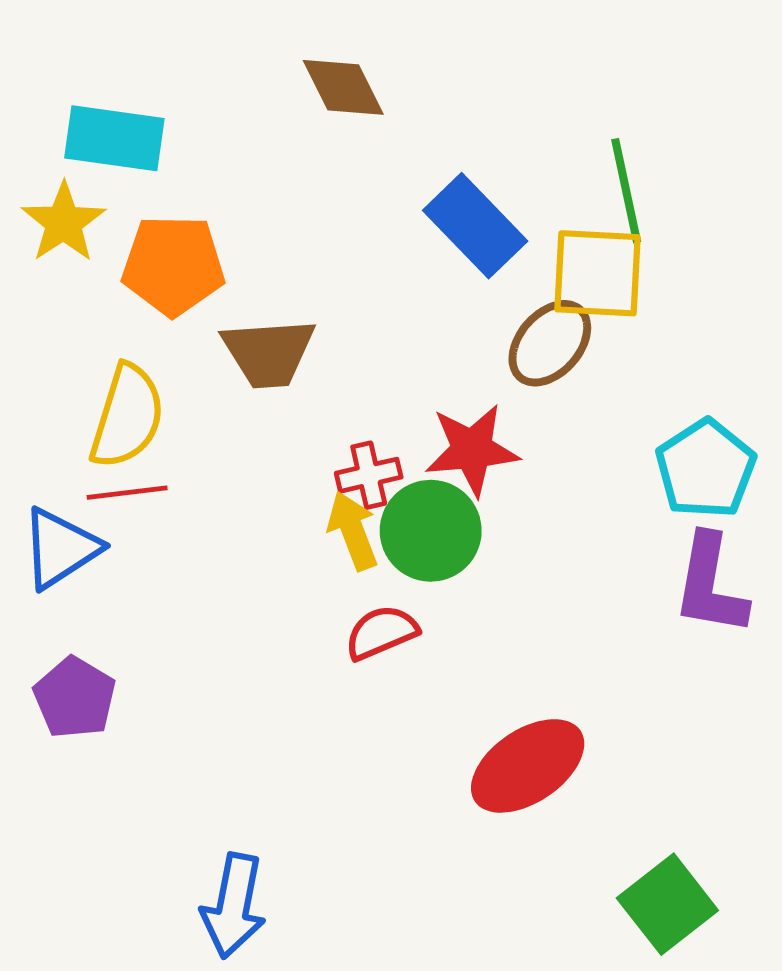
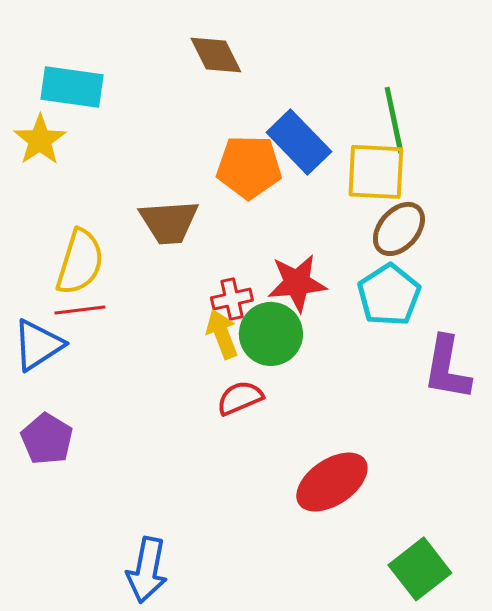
orange pentagon: (173, 265) -> (249, 167), moved
brown ellipse: (550, 343) -> (399, 229), moved
cyan pentagon: (706, 469) -> (389, 295), moved

